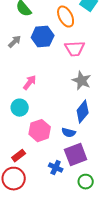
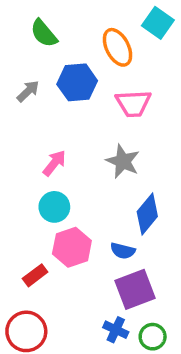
gray star: (82, 81) -> (123, 161), moved
cyan circle: (20, 108) -> (54, 207), moved
red rectangle: (19, 156) -> (35, 275), moved
blue cross: (56, 168) -> (116, 330), moved

